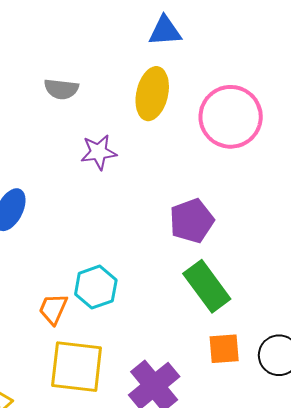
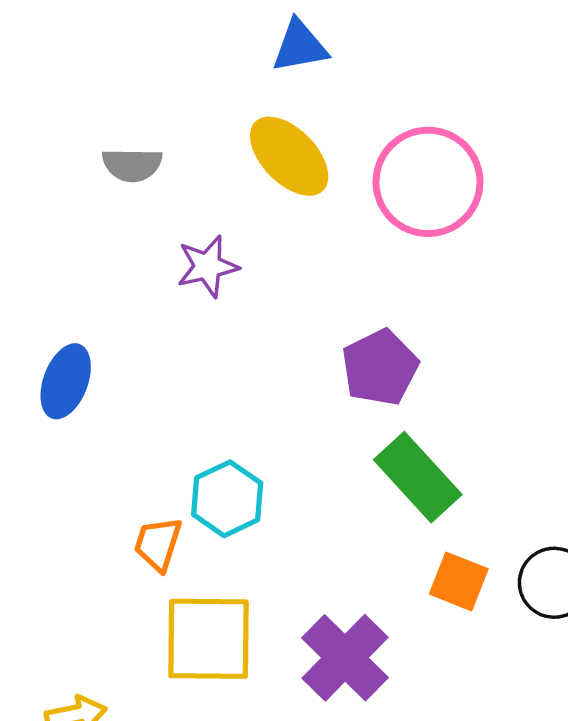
yellow ellipse: (152, 94) -> (289, 156), turned -51
orange square: (224, 349) -> (459, 581), turned 32

